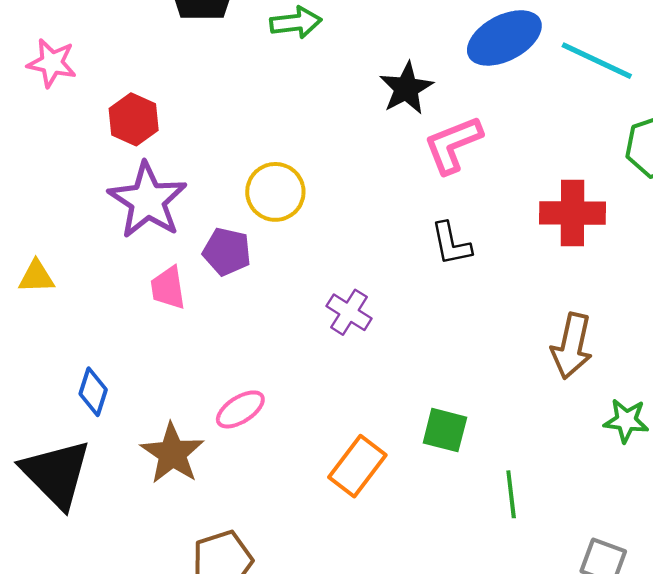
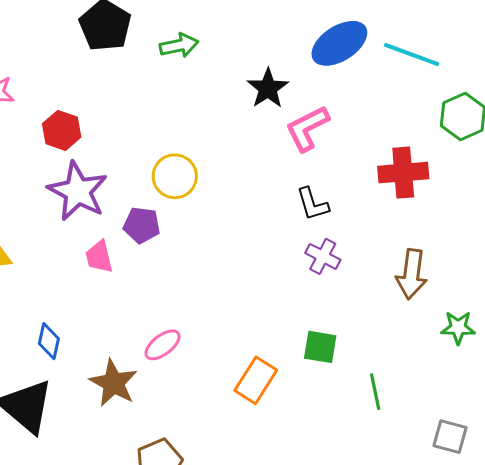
purple cross: (349, 312) -> (323, 256), moved

